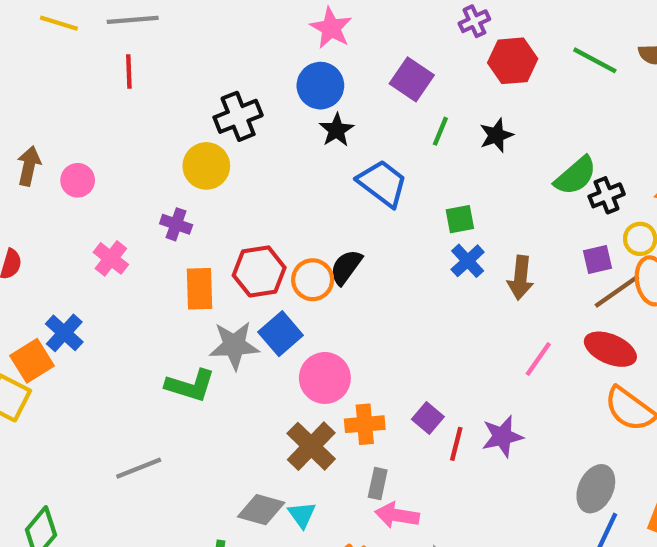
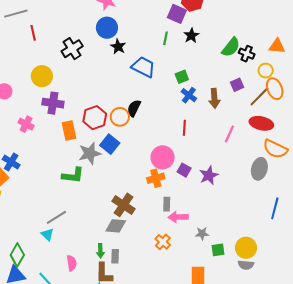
red line: (129, 72) -> (33, 33), moved
purple square: (412, 79) -> (177, 14), moved
yellow circle: (206, 166) -> (42, 76), moved
black cross: (607, 195) -> (247, 54), turned -35
purple cross: (176, 224) -> (53, 103), size x1.5
purple square: (597, 260) -> (237, 85), moved
pink circle: (325, 378) -> (163, 157), moved
purple star: (502, 436) -> (209, 175), moved
red line: (456, 444) -> (184, 128), moved
brown cross: (311, 446) -> (124, 205), moved
gray ellipse: (596, 489) -> (259, 169), moved
cyan triangle: (302, 515) -> (47, 234), moved

